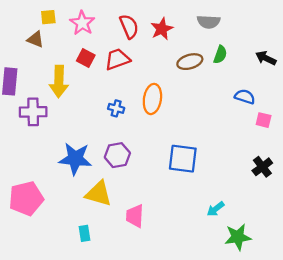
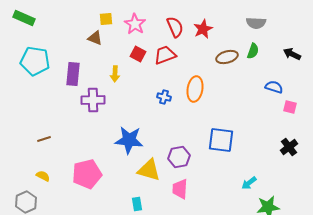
gray semicircle: (209, 22) -> (256, 23), moved
yellow arrow: (59, 81) -> (115, 74), size x0.6
purple hexagon: (117, 155) -> (179, 157), moved

